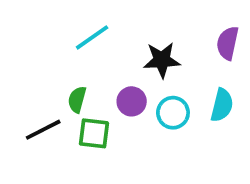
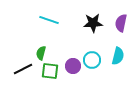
cyan line: (92, 37) -> (49, 20), turned 54
black star: (162, 60) -> (93, 23), moved
purple circle: (132, 101) -> (73, 66), moved

